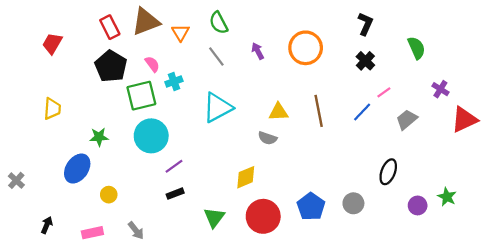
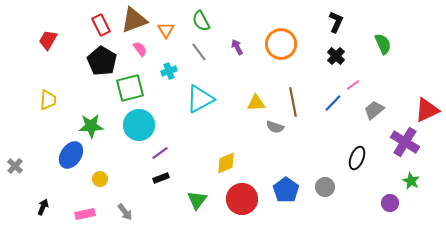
pink semicircle: (152, 64) -> (140, 49), moved
cyan cross: (174, 82) -> (169, 71), moved
purple cross: (440, 89) -> (405, 142), moved, size x1.8
green star: (99, 137) -> (91, 126), size x1.4
gray semicircle: (268, 138) -> (275, 127), moved
purple circle: (418, 205) -> (390, 203), moved

